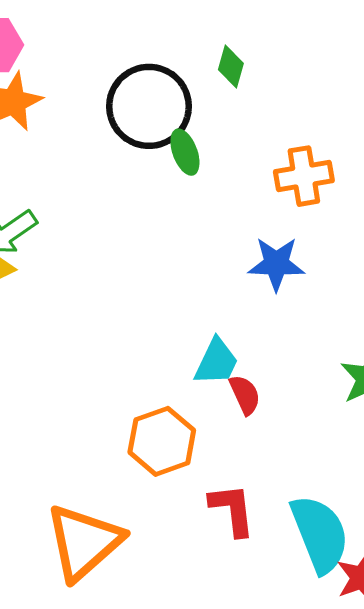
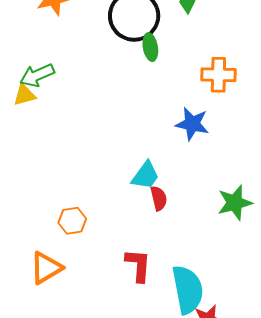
orange hexagon: (162, 441) -> (72, 221), moved, size x0.7
orange triangle: (84, 542) -> (46, 268), size x0.7

